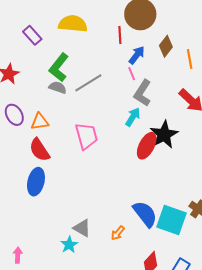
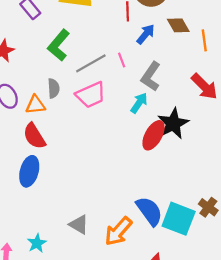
brown diamond: (166, 46) -> (178, 25), turned -70
pink line: (132, 74) -> (122, 60), moved
gray semicircle: (58, 87) -> (54, 88), moved, turned 66
pink trapezoid: (86, 136) -> (91, 95), moved, turned 80
orange arrow: (118, 233) -> (118, 231), size x1.8
cyan star: (69, 245) -> (37, 243), moved

